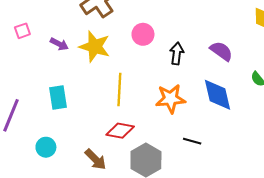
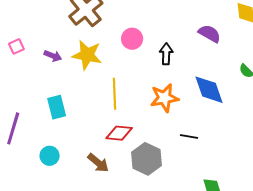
purple semicircle: (221, 51) -> (210, 34), moved

